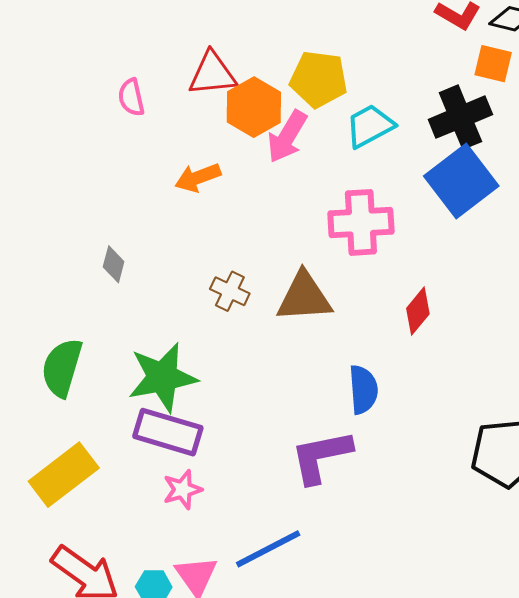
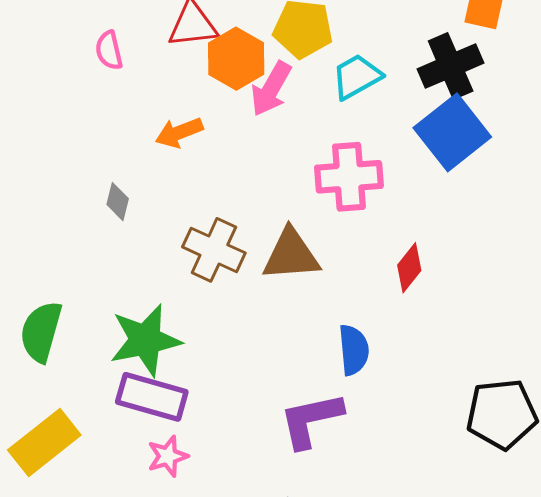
gray diamond: (114, 264) -> (118, 202), moved
brown cross: (230, 291) -> (214, 250), size x1.5

